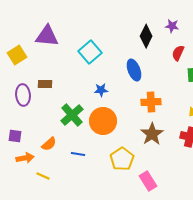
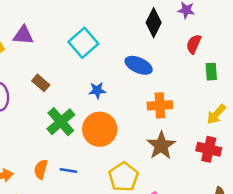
purple triangle: (47, 36) -> (23, 35), moved, size x0.7
blue ellipse: (134, 70) -> (139, 65), turned -45
brown rectangle: (45, 84) -> (41, 83), moved, turned 40
orange semicircle: (49, 144) -> (41, 169), moved, turned 147

